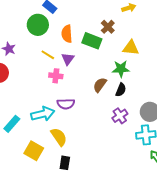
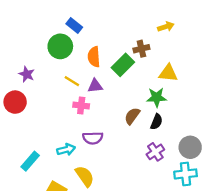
brown cross: (108, 27) -> (141, 49), turned 32
green rectangle: (92, 41) -> (123, 65), turned -66
purple triangle: (68, 59) -> (95, 86), turned 48
cyan arrow: (43, 114) -> (66, 150), size x0.7

